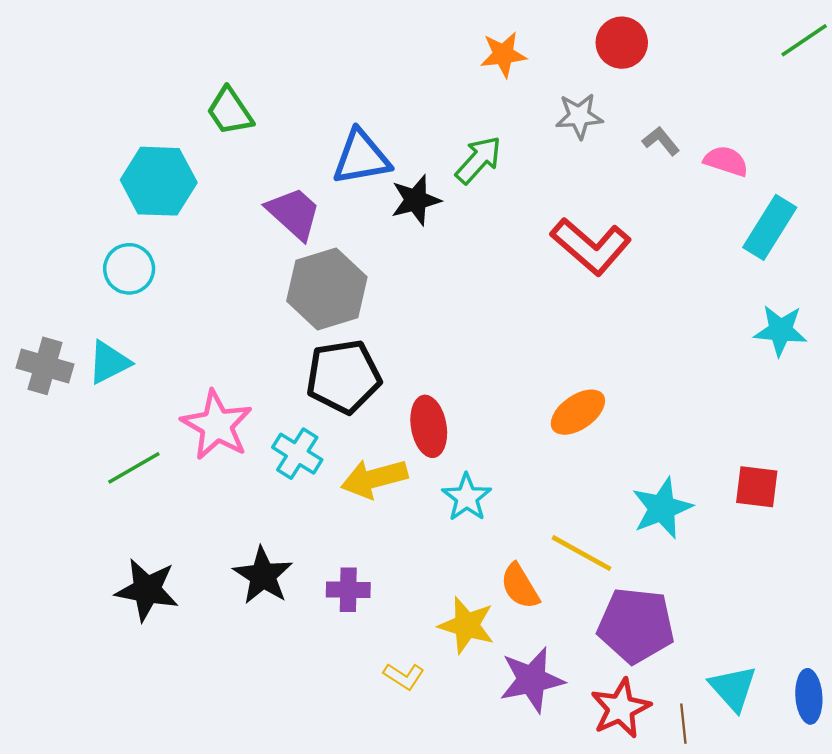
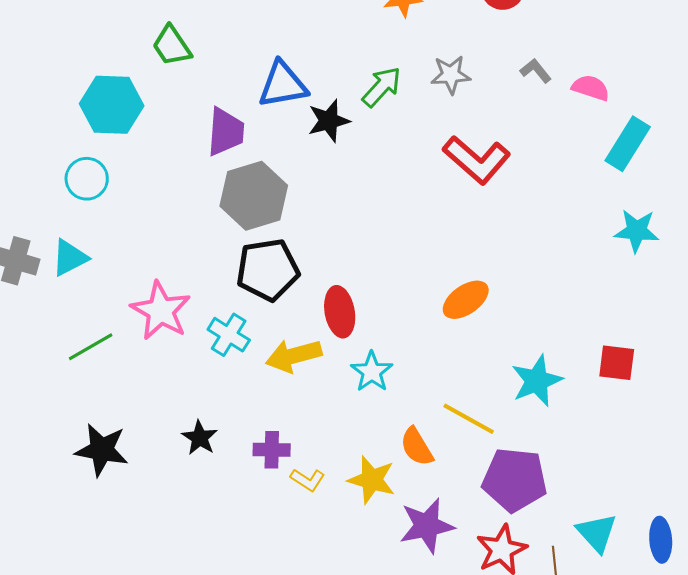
gray star: (579, 116) -> (451, 75), moved
purple trapezoid: (294, 213) -> (226, 132), turned 52
black star: (263, 576) -> (200, 438), size x0.7
yellow L-shape: (404, 676) -> (308, 480), moved

